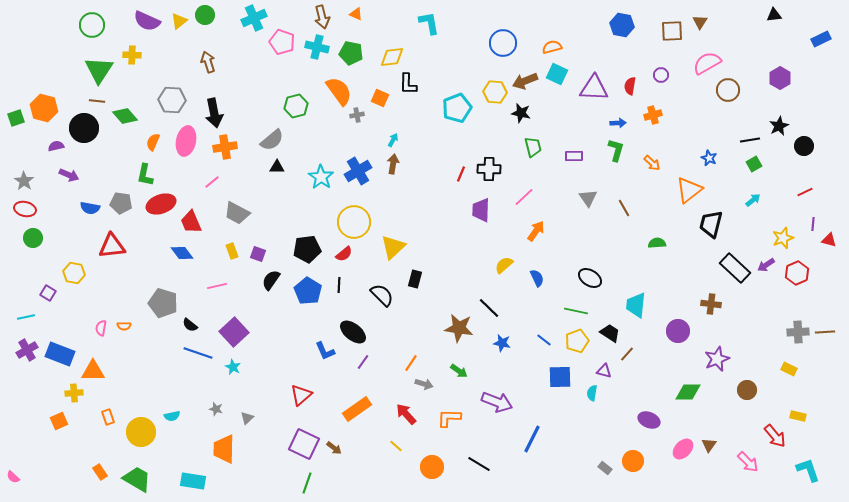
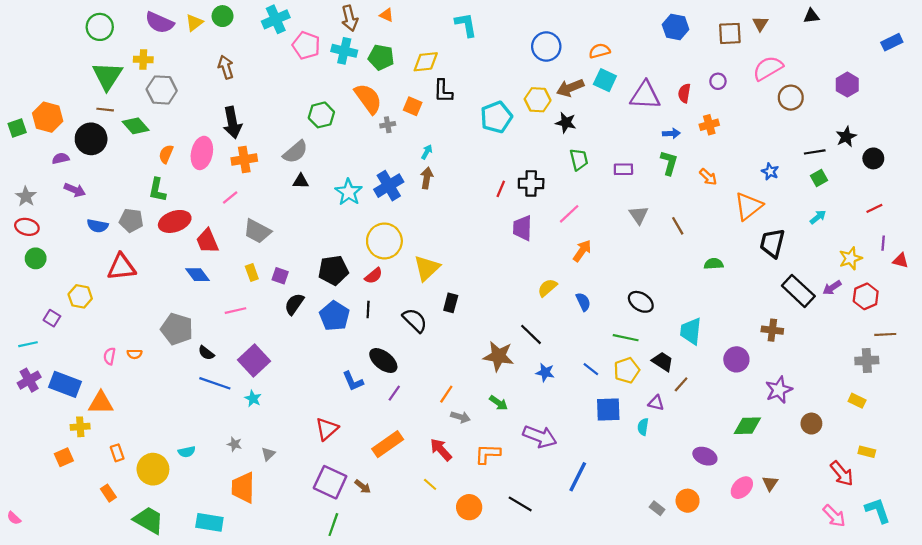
black triangle: (774, 15) -> (811, 16), moved
gray hexagon: (172, 100) -> (162, 90), moved
brown line: (825, 332) -> (885, 334), moved
pink arrow: (748, 462) -> (834, 516), moved
orange rectangle: (100, 472) -> (108, 493), moved

